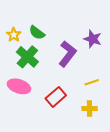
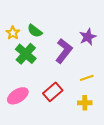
purple star: (93, 39) -> (88, 37), turned 30
pink ellipse: (19, 86) -> (18, 96), moved, turned -50

